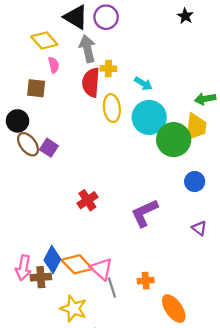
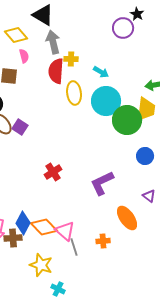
purple circle: (106, 17) -> (123, 28), moved
orange ellipse: (174, 309) -> (127, 218), moved

